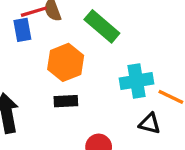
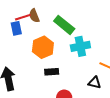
cyan cross: (137, 81) -> (80, 46), moved
black rectangle: (66, 101) -> (52, 72), moved

